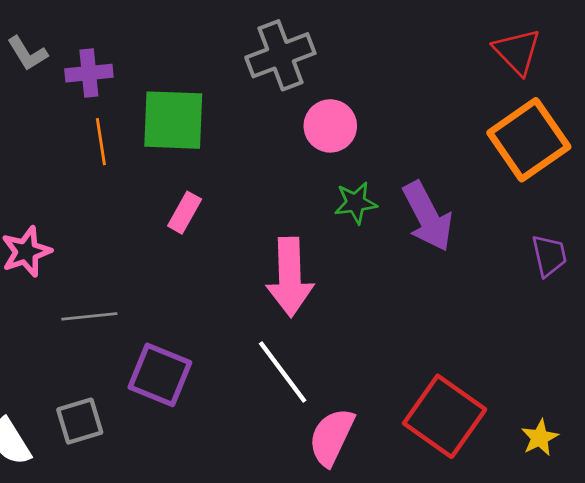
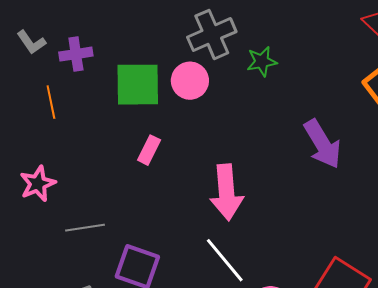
pink circle: (330, 126) -> (190, 81), moved
orange line: (101, 142) -> (51, 102), moved
green star: (356, 203) -> (262, 62), moved

